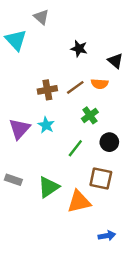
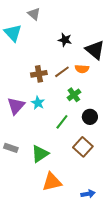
black triangle: (115, 61) -> (95, 50), size x1.5
brown square: (101, 179) -> (83, 147), turned 30
orange triangle: (79, 202) -> (52, 182), moved

